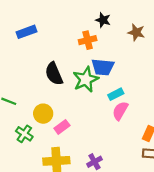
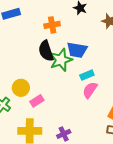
orange cross: (88, 40) -> (52, 25), moved
black semicircle: (54, 74) -> (46, 51), moved

